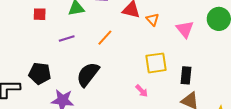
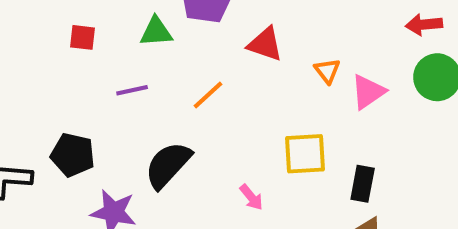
orange triangle: (153, 19) -> (327, 71), moved
pink triangle: (185, 29) -> (368, 92), turned 30
pink arrow: (142, 91) -> (251, 197), moved

